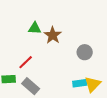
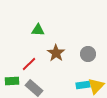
brown star: (53, 35) -> (56, 53), moved

